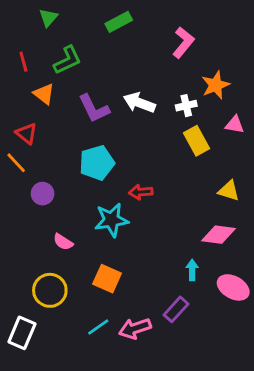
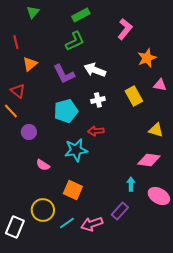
green L-shape: (67, 60) -> (75, 41), moved
orange triangle: (44, 94) -> (30, 64), turned 42
white cross: (186, 106) -> (98, 100), moved
yellow circle: (50, 290) -> (43, 210), moved

